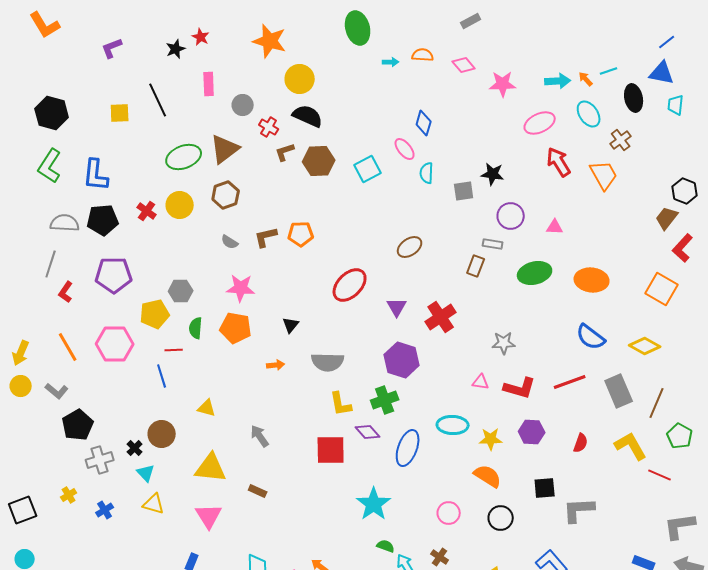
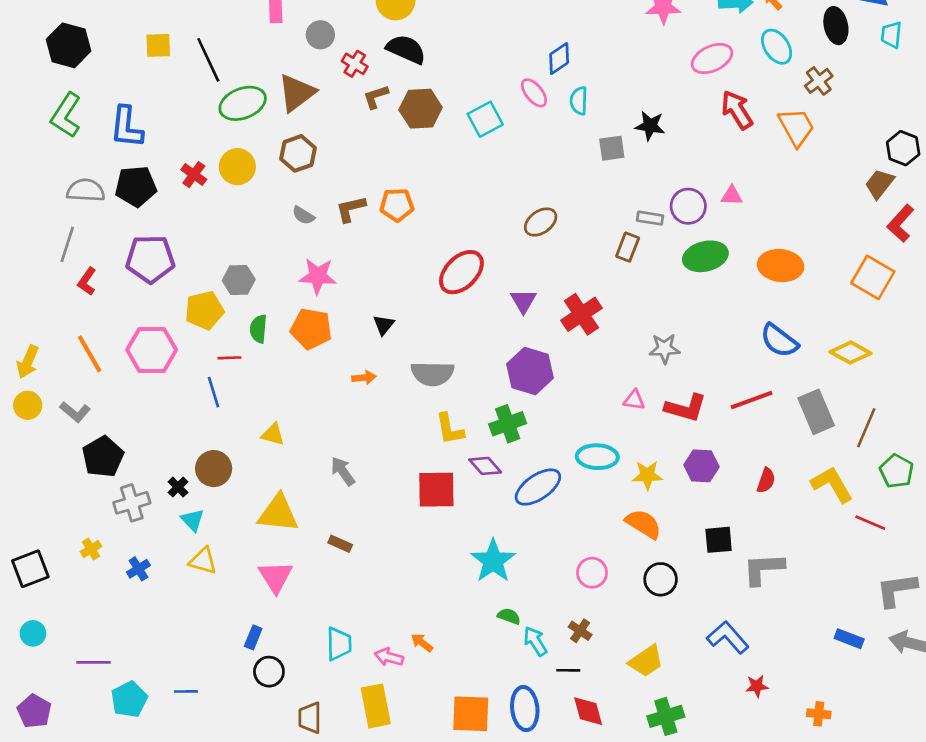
black line: (158, 100) -> (208, 60), moved
blue diamond: (424, 123) -> (559, 59), turned 40
cyan semicircle: (427, 173) -> (579, 101), moved
purple circle: (511, 216) -> (688, 206), moved
blue ellipse: (408, 448) -> (538, 487), turned 36

